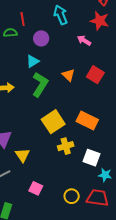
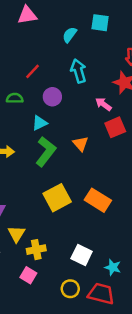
red line: (23, 19) -> (32, 71), turned 48
green semicircle: (10, 33) -> (15, 98), moved
red square: (95, 75) -> (115, 127), moved, turned 30
yellow cross: (66, 146) -> (36, 250), moved
white square: (91, 158) -> (82, 255), moved

